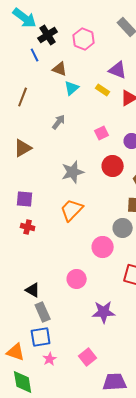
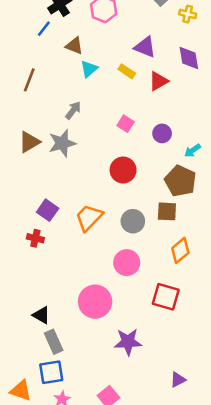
blue line: (35, 55) -> (44, 29), turned 64
pink square: (102, 133) -> (126, 124), turned -32
red circle: (113, 166) -> (123, 170), moved
gray star: (73, 172) -> (62, 143), moved
purple square: (25, 199) -> (48, 210), moved, turned 30
gray circle: (123, 228) -> (133, 221), moved
pink circle: (77, 279) -> (95, 302), size x1.4

